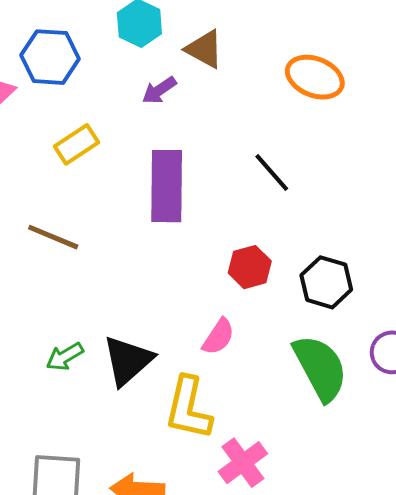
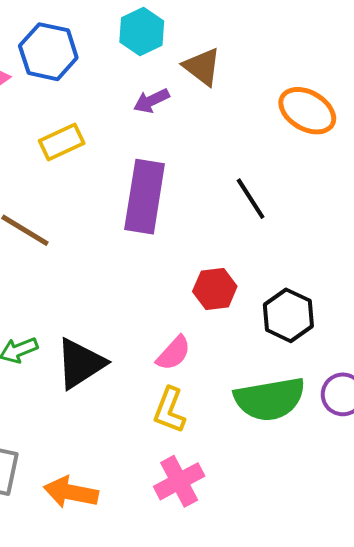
green semicircle: (320, 368) -> (270, 399), turned 100
yellow L-shape: (188, 408) -> (169, 410), moved, size x0.7

